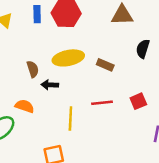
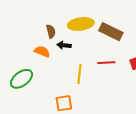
brown rectangle: (105, 65) -> (111, 32), size x1.6
orange semicircle: (25, 106) -> (42, 52), moved

